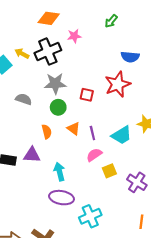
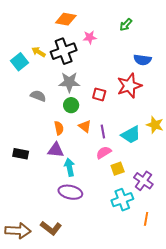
purple triangle: (32, 155) -> (56, 150), moved
cyan cross: (90, 216) -> (122, 200), moved

